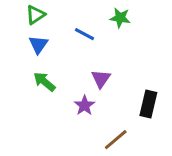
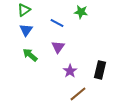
purple triangle: (101, 79) -> (58, 47), moved
purple star: (85, 105) -> (70, 71), moved

